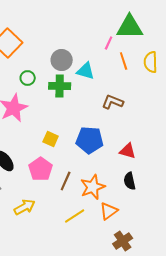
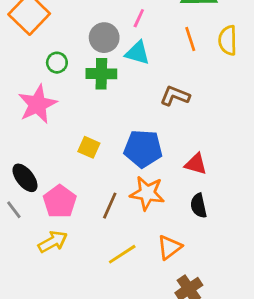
pink line: (109, 43) -> (139, 18), moved
pink pentagon: (41, 169) -> (60, 201), moved
orange star: (93, 187) -> (147, 193), moved, turned 30

